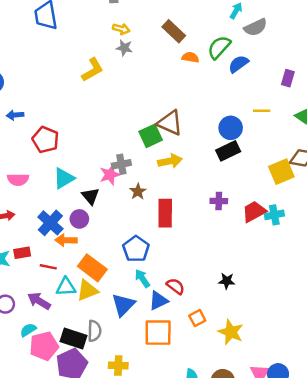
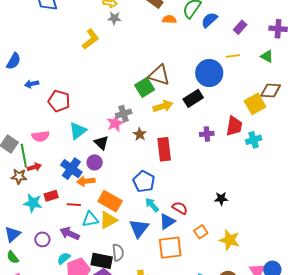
purple rectangle: (288, 78) -> (240, 27), moved, turned 32
blue circle: (231, 128) -> (209, 73), size x1.4
black rectangle: (228, 151) -> (193, 98), moved
red trapezoid: (254, 212) -> (234, 126), moved, turned 135

